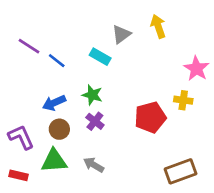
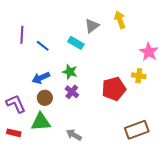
purple line: (29, 46) -> (22, 35), turned 60
gray arrow: (94, 165) -> (74, 135), moved

